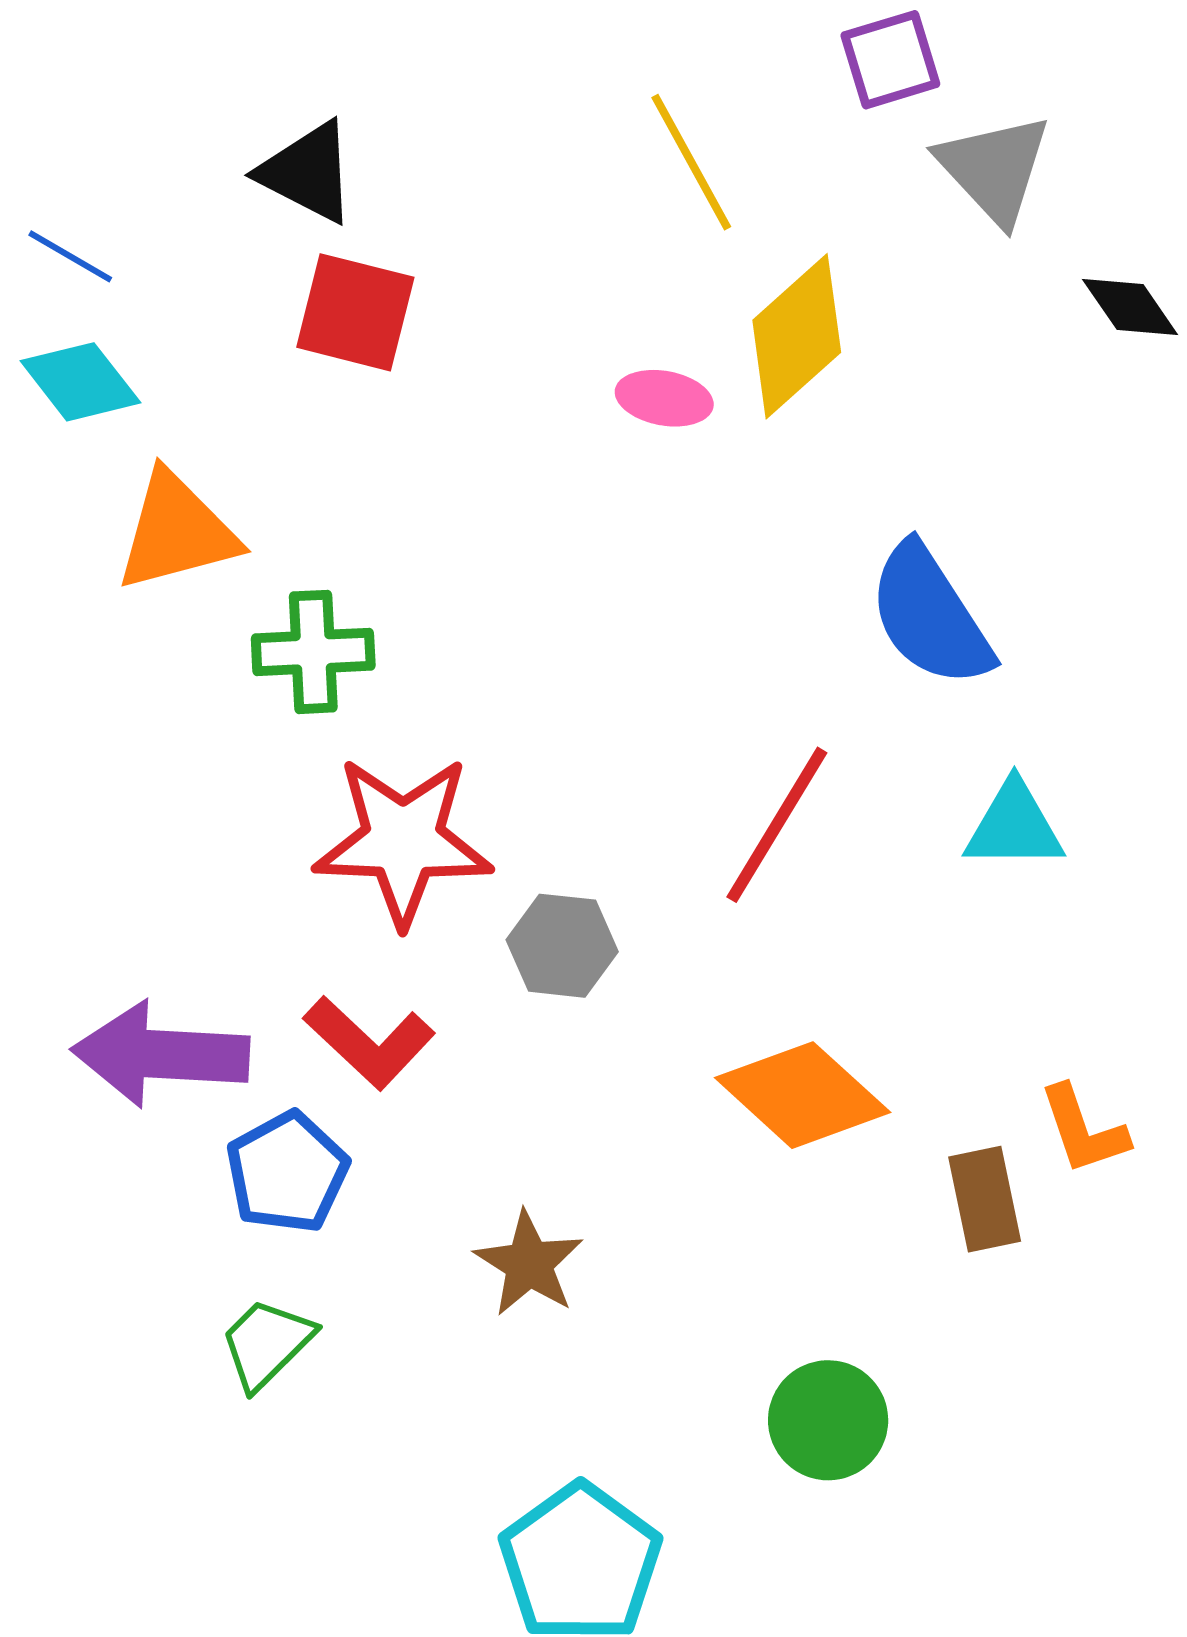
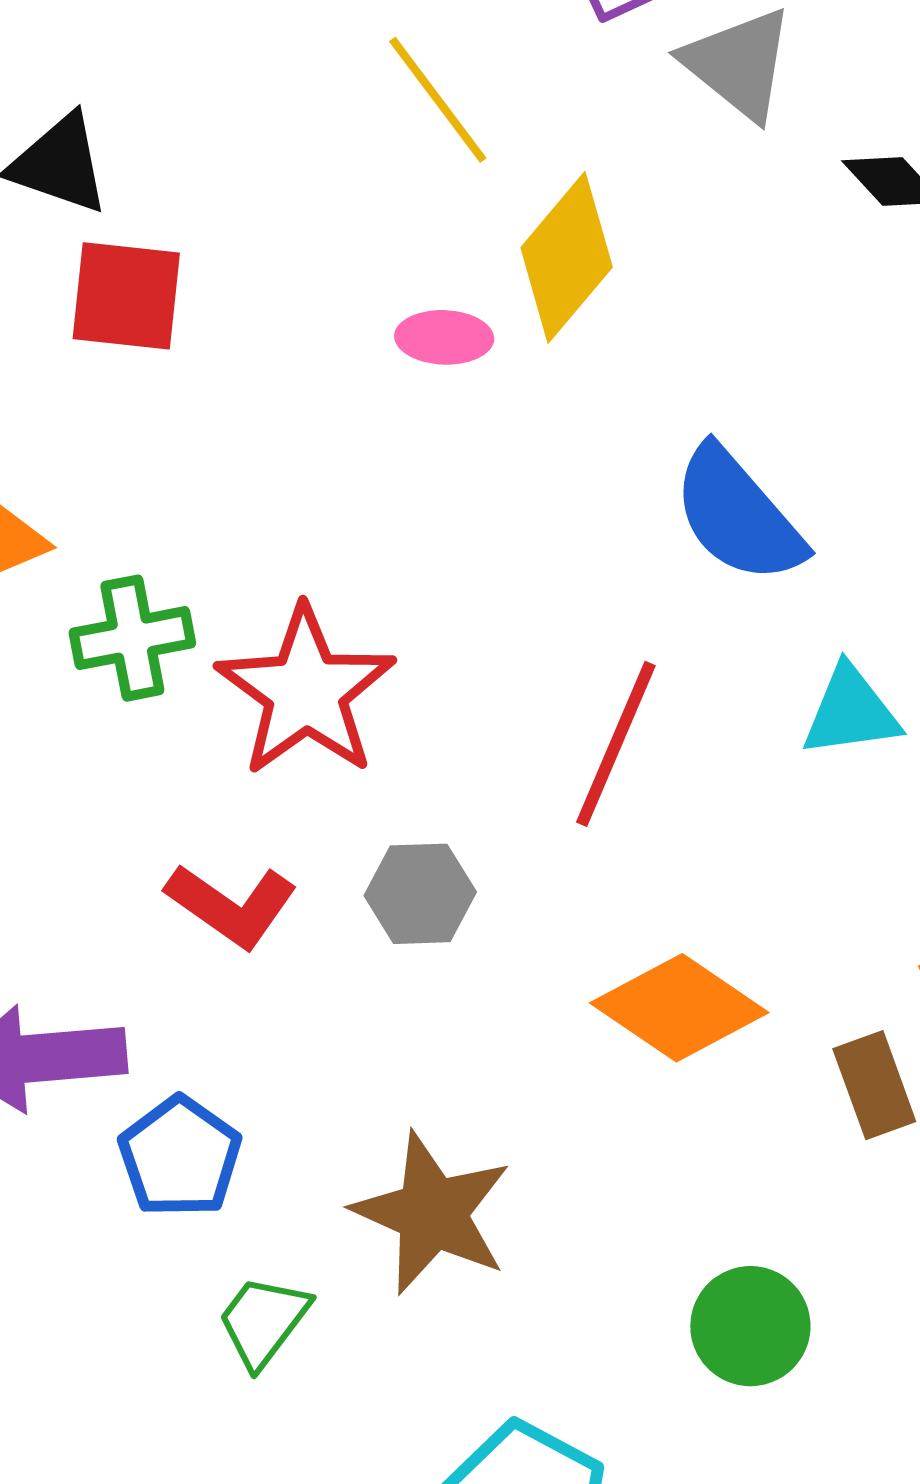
red star: (403, 841) -> (306, 691), moved, turned -30
red L-shape: (369, 1042) -> (231, 905), moved
brown star: (529, 1264) -> (432, 1213), size x1.5
green trapezoid: (267, 1344) -> (263, 1321), moved

